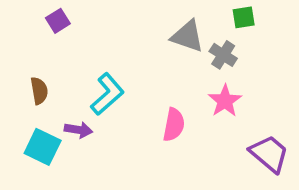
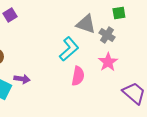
cyan L-shape: (107, 94) -> (69, 49), moved

